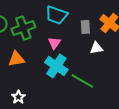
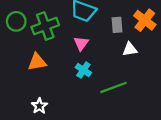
cyan cross: (56, 66) -> (83, 70), size x0.6
green line: (82, 81) -> (114, 87), turned -50

